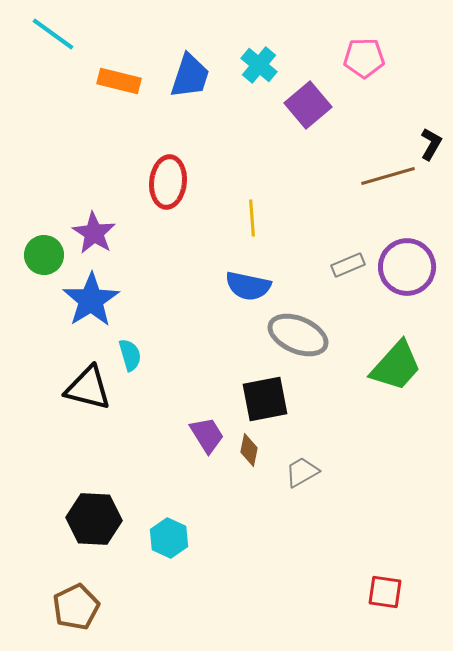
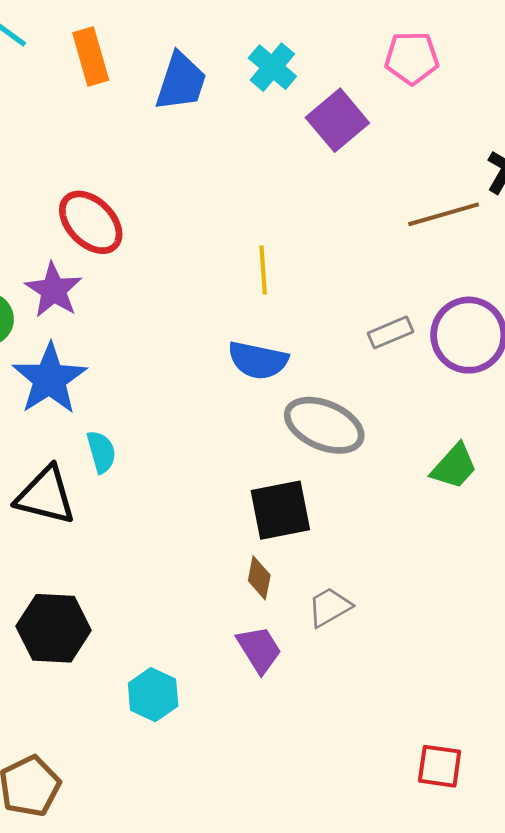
orange rectangle: (119, 81) -> (91, 56), moved, turned 60
red ellipse: (168, 182) -> (91, 222), moved, turned -51
green trapezoid: (396, 366) -> (454, 466), size x0.7
purple trapezoid: (207, 435) -> (259, 649), moved
black hexagon: (94, 519) -> (54, 628), moved

